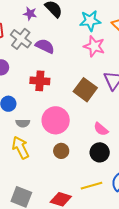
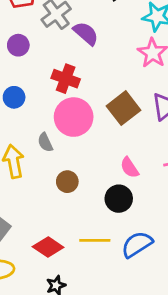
pink circle: (56, 120) -> (74, 117), moved
gray semicircle: (23, 123) -> (45, 142), moved, turned 48

